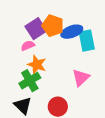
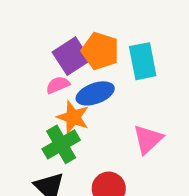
blue ellipse: (72, 32) -> (95, 93), moved
cyan rectangle: (87, 41) -> (143, 61), moved

